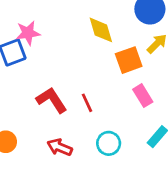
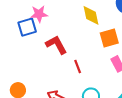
red L-shape: (52, 100) -> (56, 45), moved

